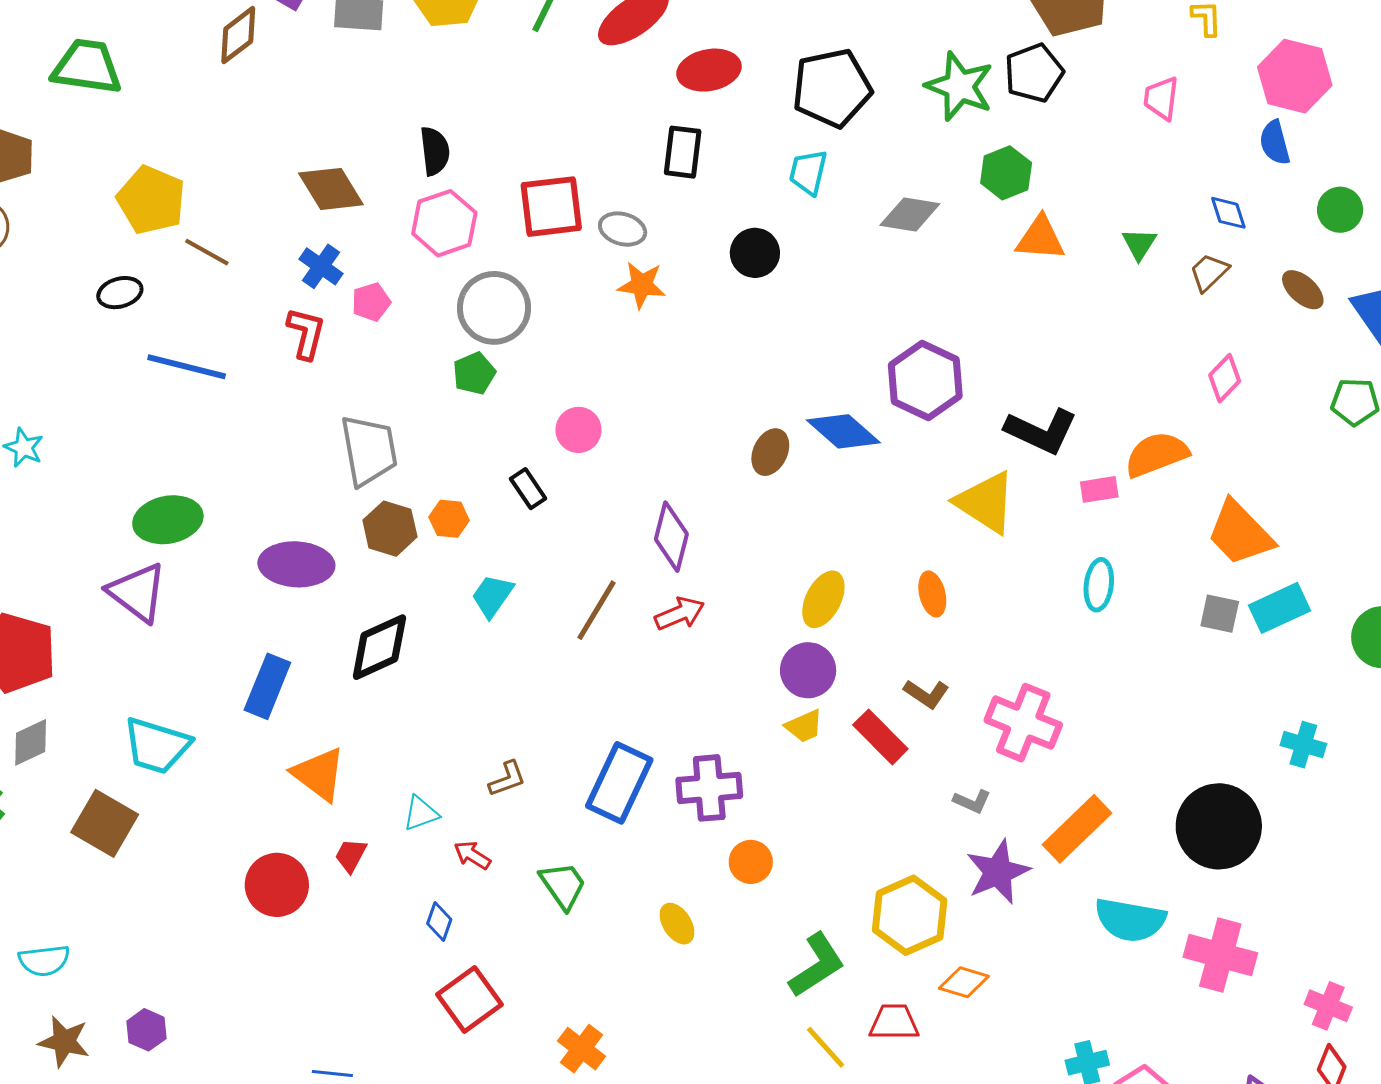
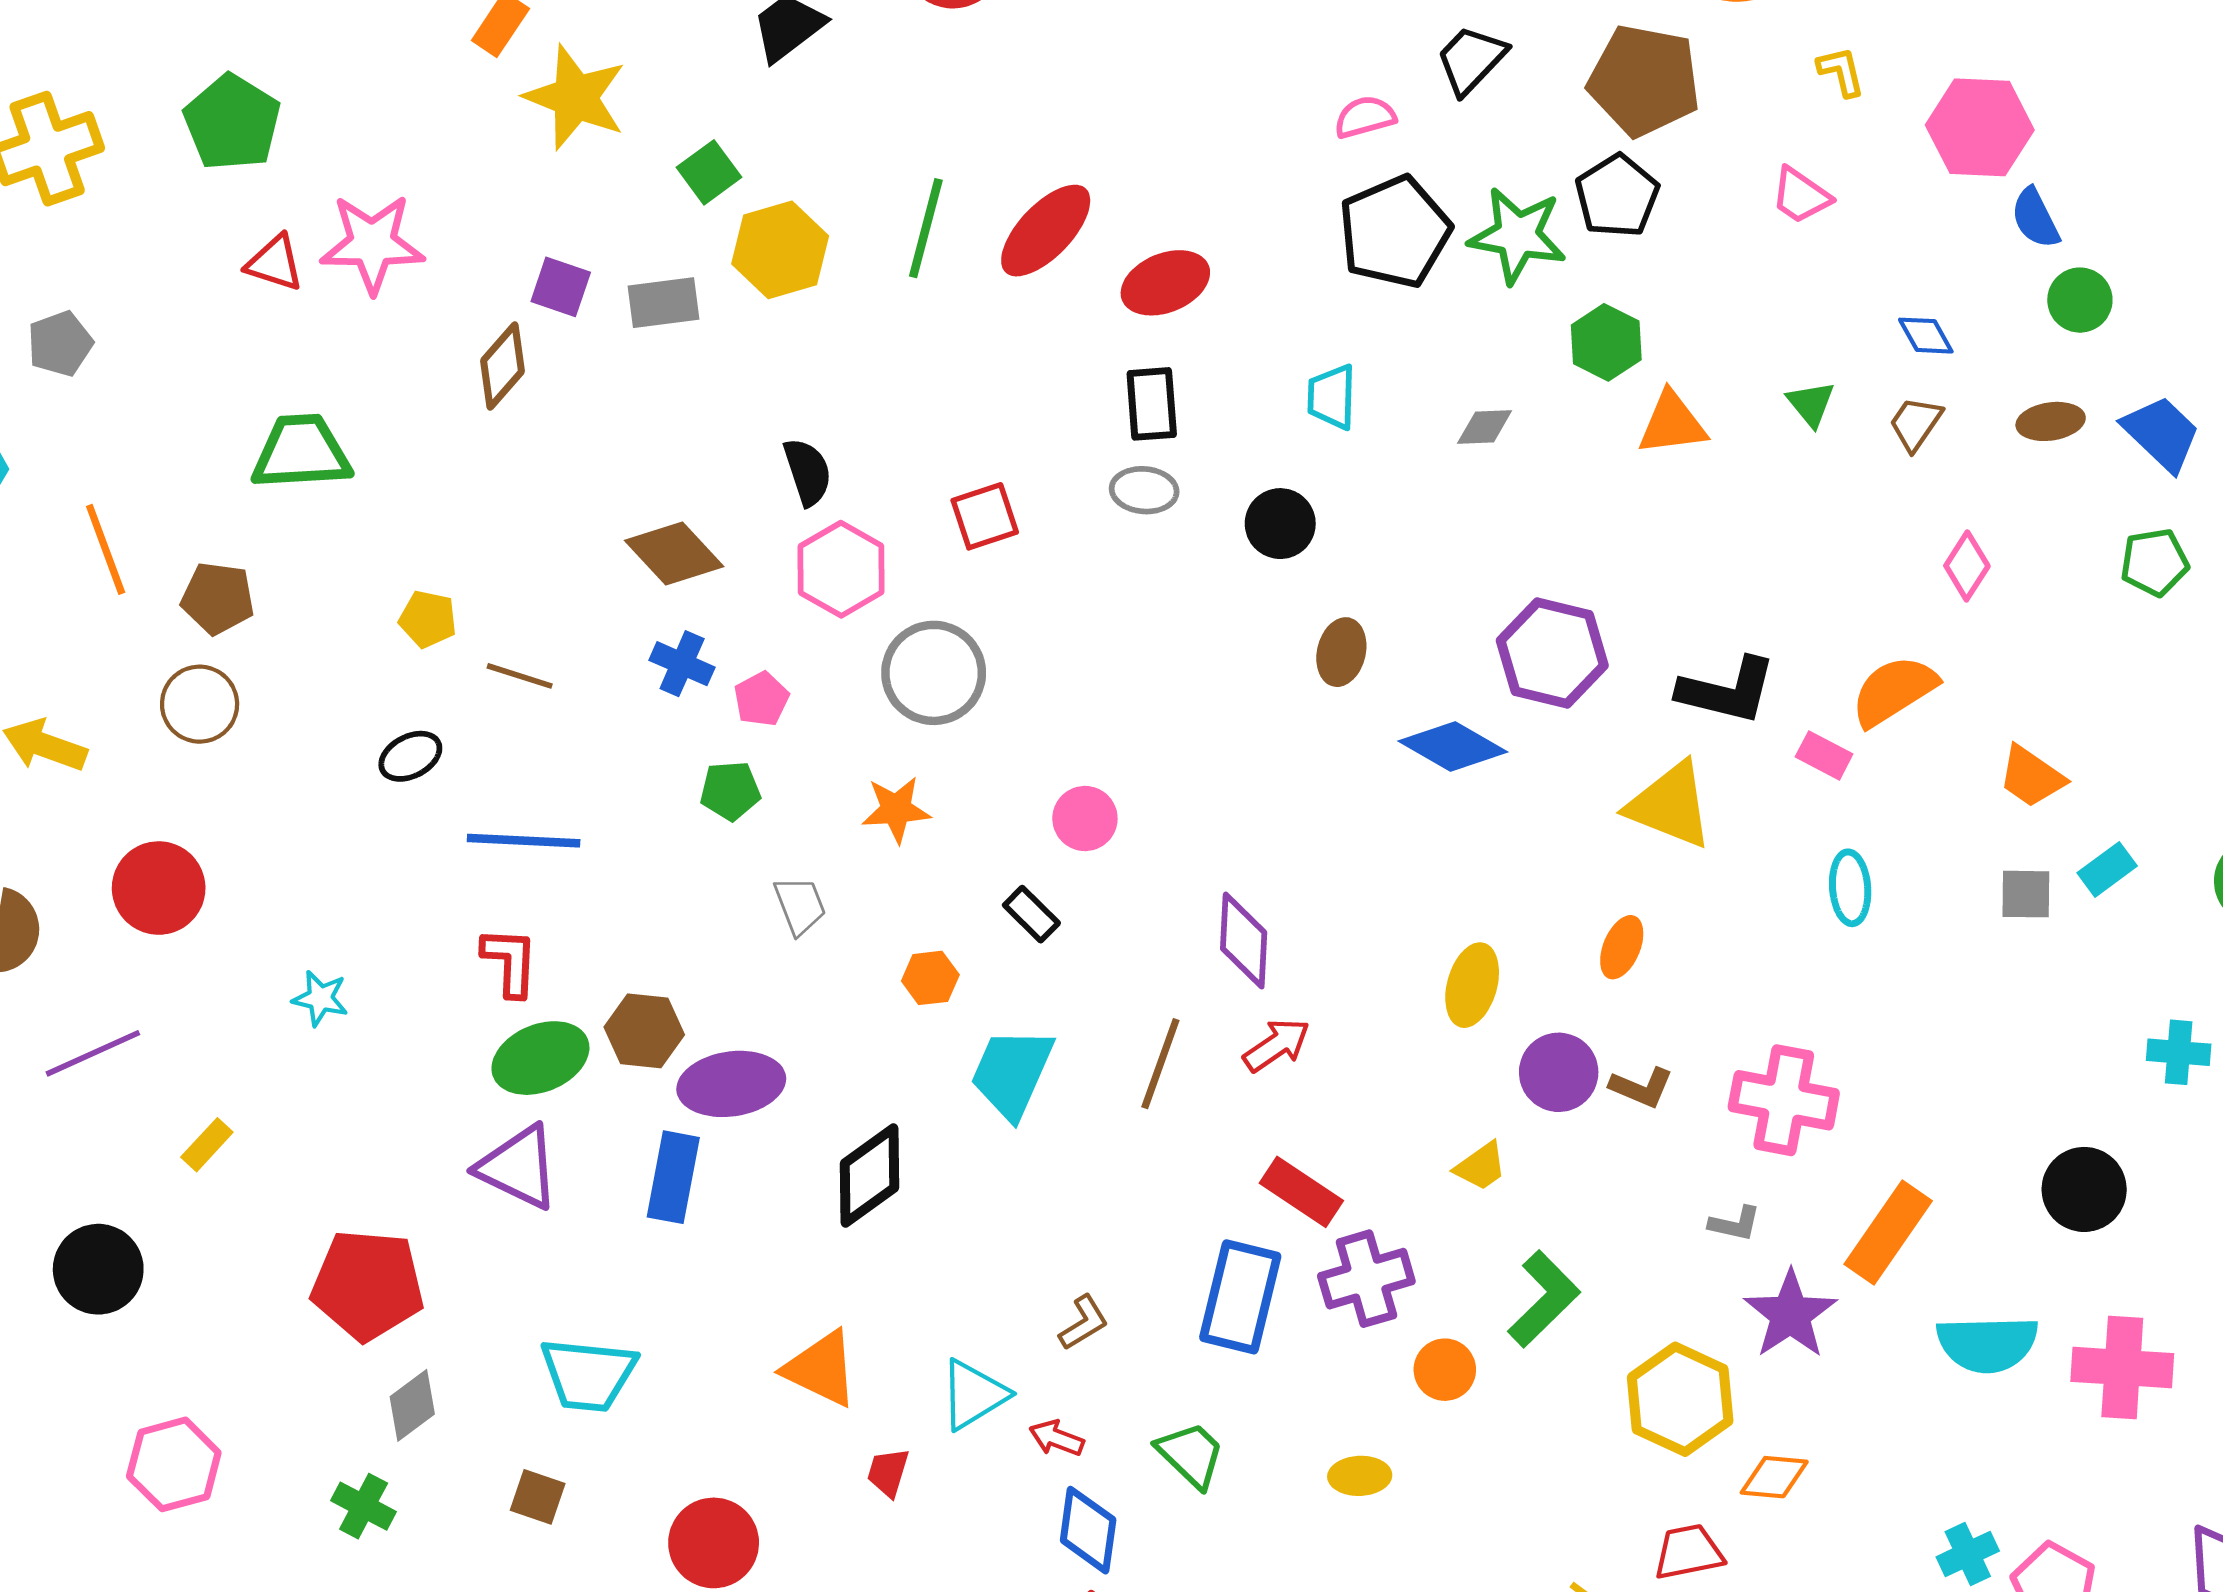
black pentagon: (832, 88) -> (1395, 232), moved
pink trapezoid: (1161, 98) -> (1801, 196), turned -51
blue semicircle: (1275, 143) -> (2035, 218), moved
yellow pentagon: (151, 200) -> (428, 619), size x0.6
red square: (551, 207) -> (985, 516), size x0.7
gray diamond: (910, 215) -> (1485, 427), size x0.7
gray ellipse: (623, 229) -> (1144, 490), moved
orange star: (642, 285) -> (896, 809), moved
brown ellipse: (1303, 290) -> (2051, 421), turned -39
red L-shape: (306, 333) -> (510, 962), moved
green pentagon: (474, 373) -> (730, 791), moved, turned 30
gray trapezoid: (369, 450) -> (800, 906), size x0.6
brown ellipse: (770, 452) -> (1341, 652), moved
pink rectangle: (1099, 489) -> (1824, 755), turned 48
brown hexagon: (390, 529) -> (644, 1031), moved
orange trapezoid: (1240, 533) -> (2031, 777), size x0.7
orange ellipse: (932, 594) -> (1622, 947), turned 48
cyan trapezoid: (492, 596) -> (1012, 1073), size x1.5
cyan rectangle: (1279, 608) -> (2107, 869), size x0.7
purple circle: (808, 670) -> (1559, 1072), moved
blue rectangle: (267, 686) -> (673, 1177), moved
red rectangle: (880, 737) -> (1301, 1192), moved
cyan triangle: (421, 813) -> (973, 1395), size x1.4
brown square: (105, 823) -> (538, 1497), size x0.6
black circle: (1219, 826) -> (2084, 1189), size x0.7
red circle: (277, 885) -> (714, 1543), moved
blue diamond: (439, 921) -> (1088, 1530), moved, size x1.6
yellow ellipse: (677, 924) -> (1360, 1476), turned -48
green L-shape: (817, 965) -> (1544, 1299), moved

